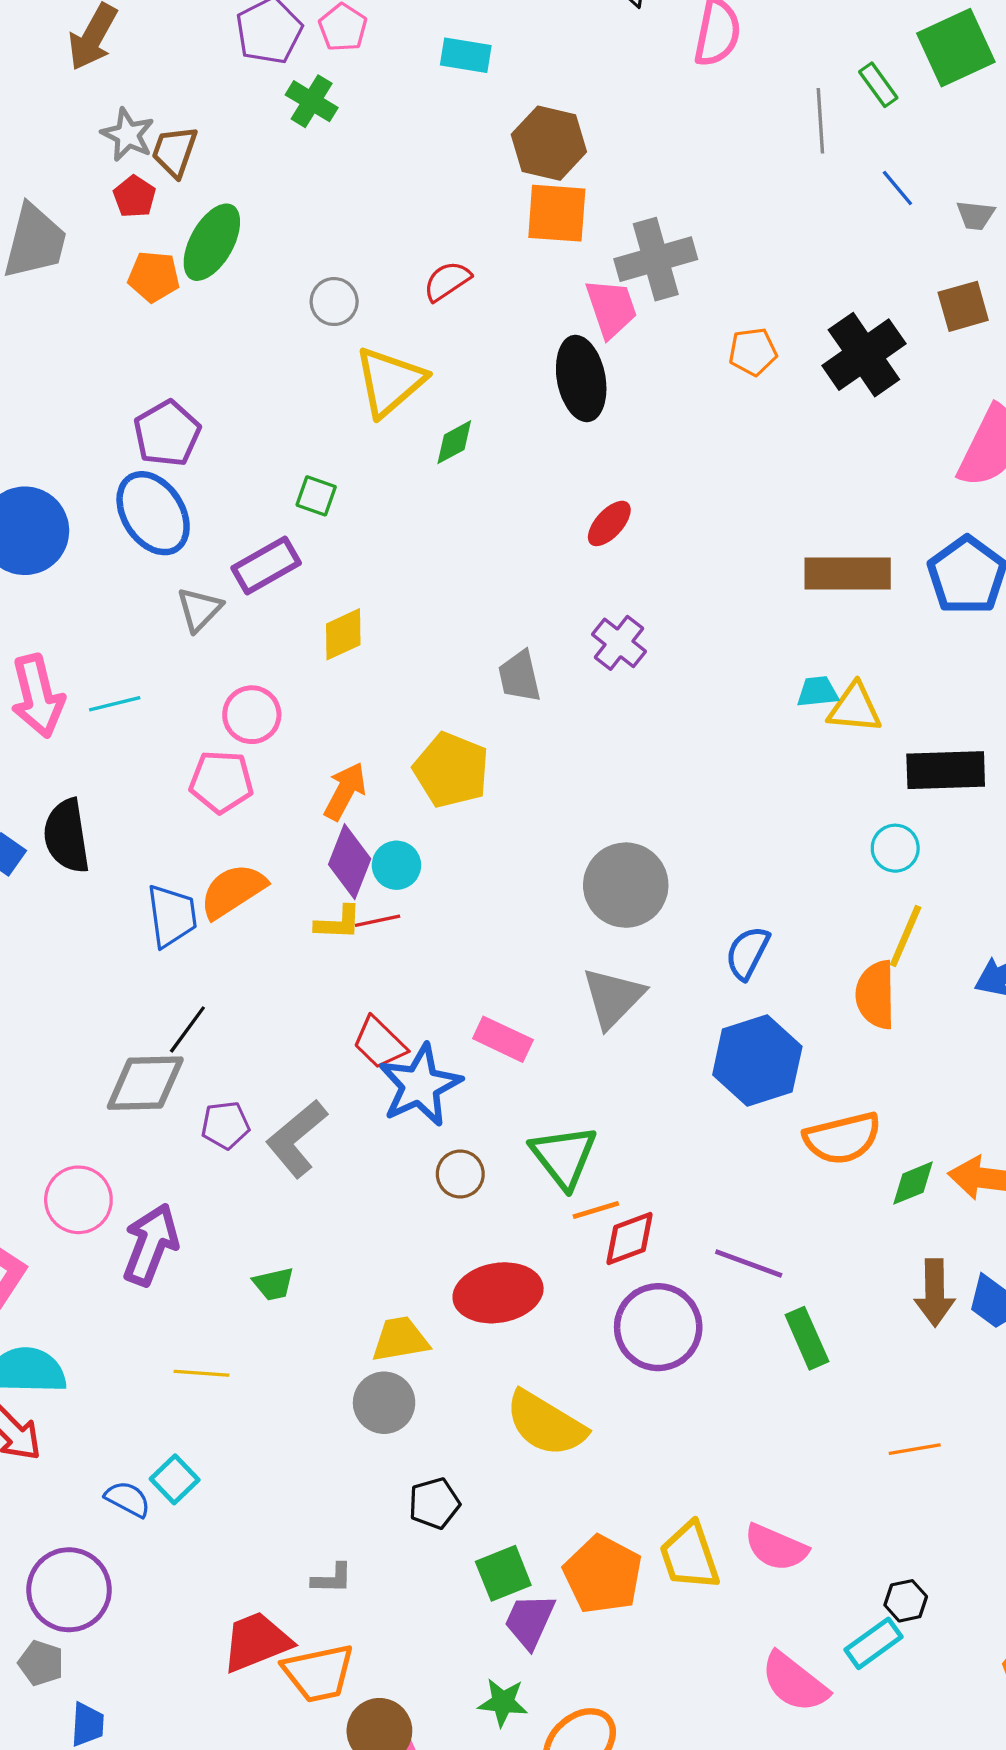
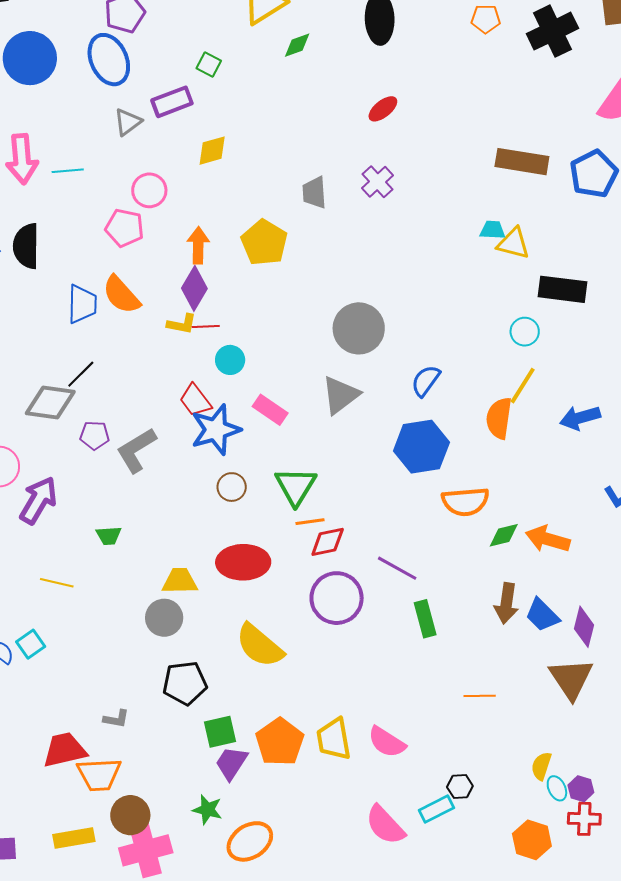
orange arrow: (345, 791) -> (198, 245), turned -36
cyan circle: (396, 865) -> (230, 360), moved
orange semicircle: (233, 891) -> (121, 295), turned -108
black pentagon: (434, 1503) -> (185, 683), size x1.4

